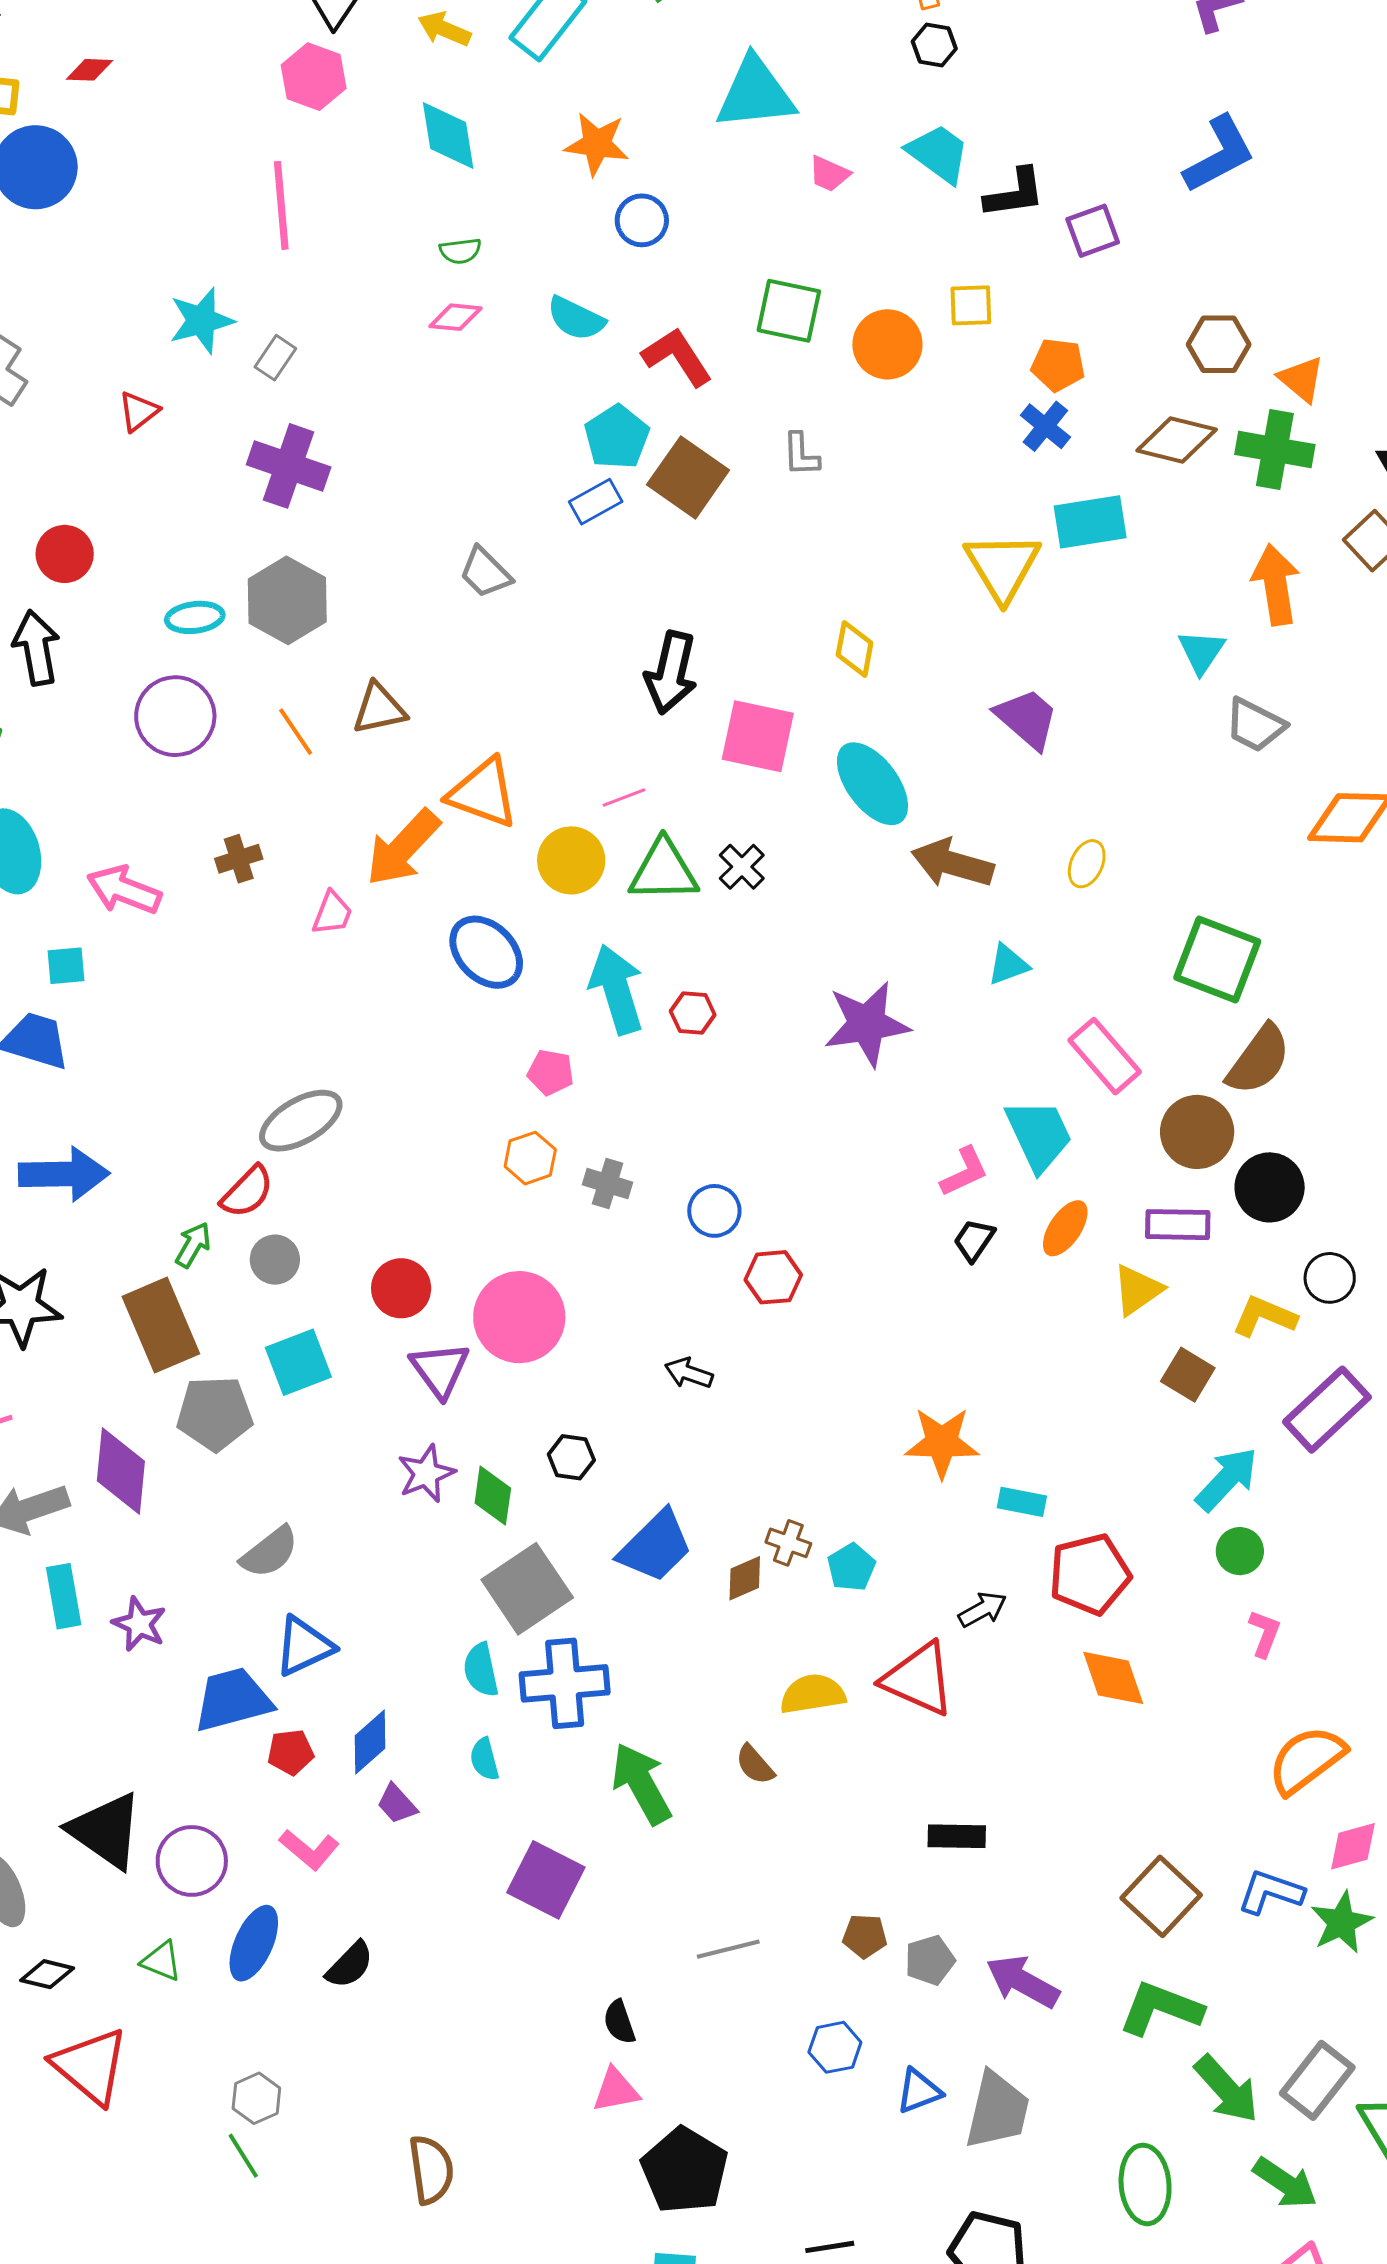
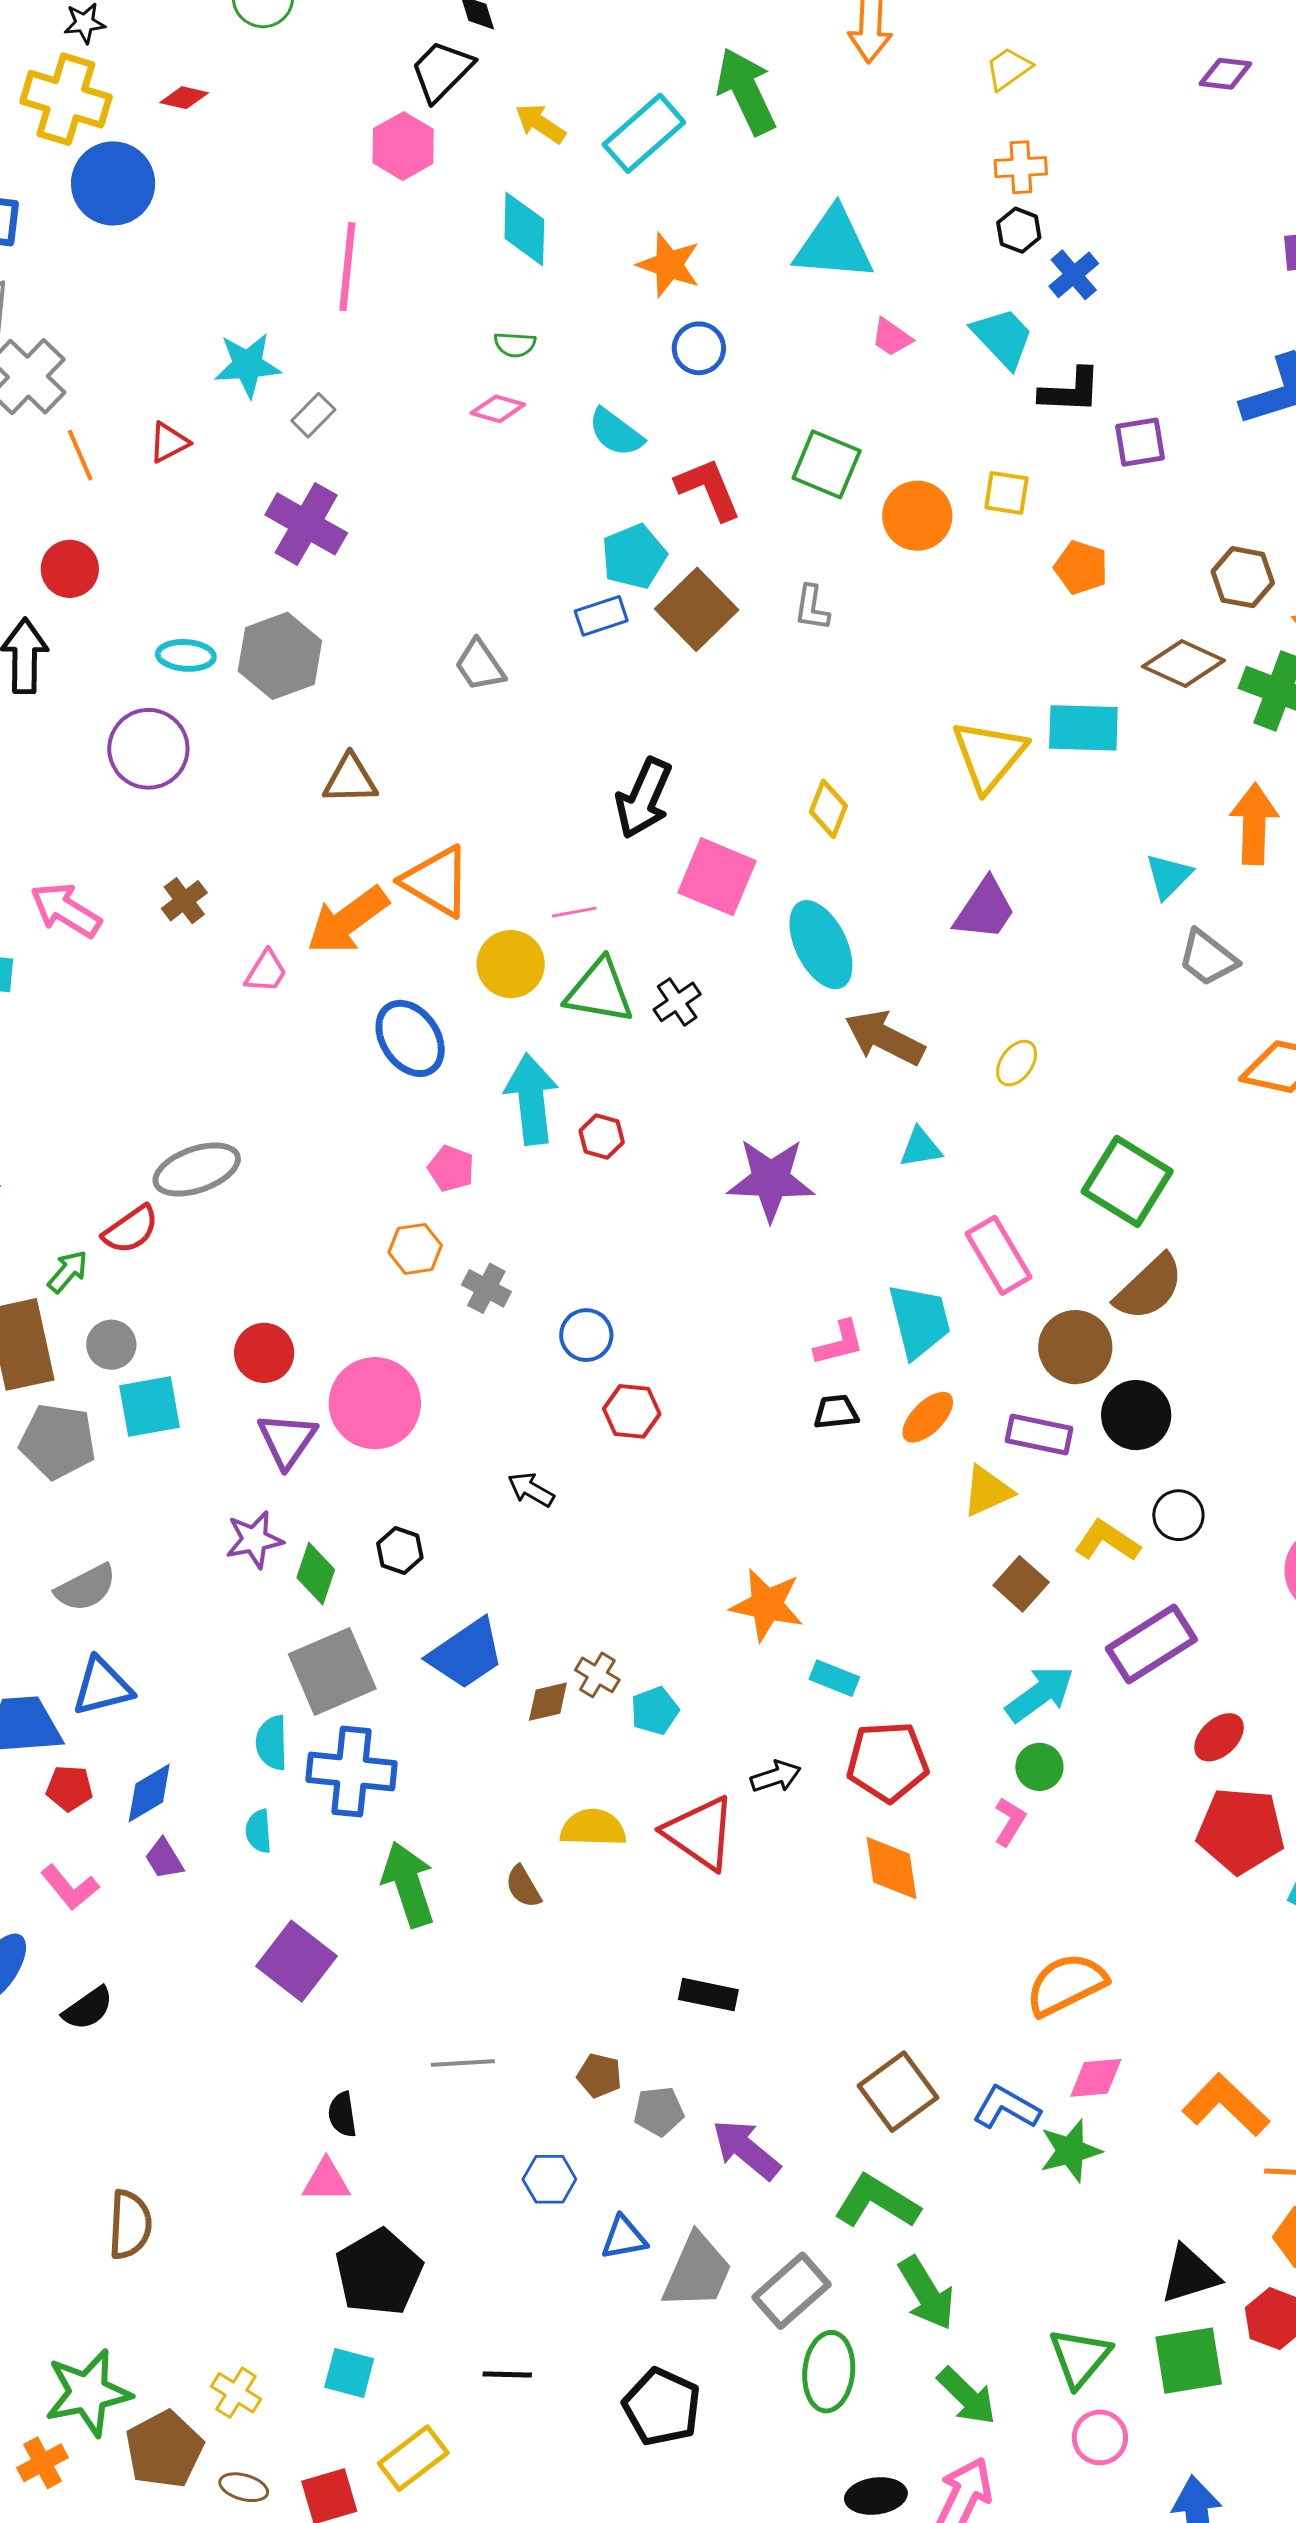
blue cross: (1045, 426) -> (1074, 275), moved
purple trapezoid: (1027, 719) -> (985, 909), turned 72
orange line: (296, 732) -> (80, 455), moved
brown cross: (239, 859) -> (184, 901), turned -30
black trapezoid: (974, 1240) -> (836, 1412), turned 39
gray circle: (275, 1260) -> (111, 1345), moved
pink L-shape: (1265, 1633) -> (1010, 1822), moved
gray rectangle: (1317, 2080) -> (792, 2291), moved

